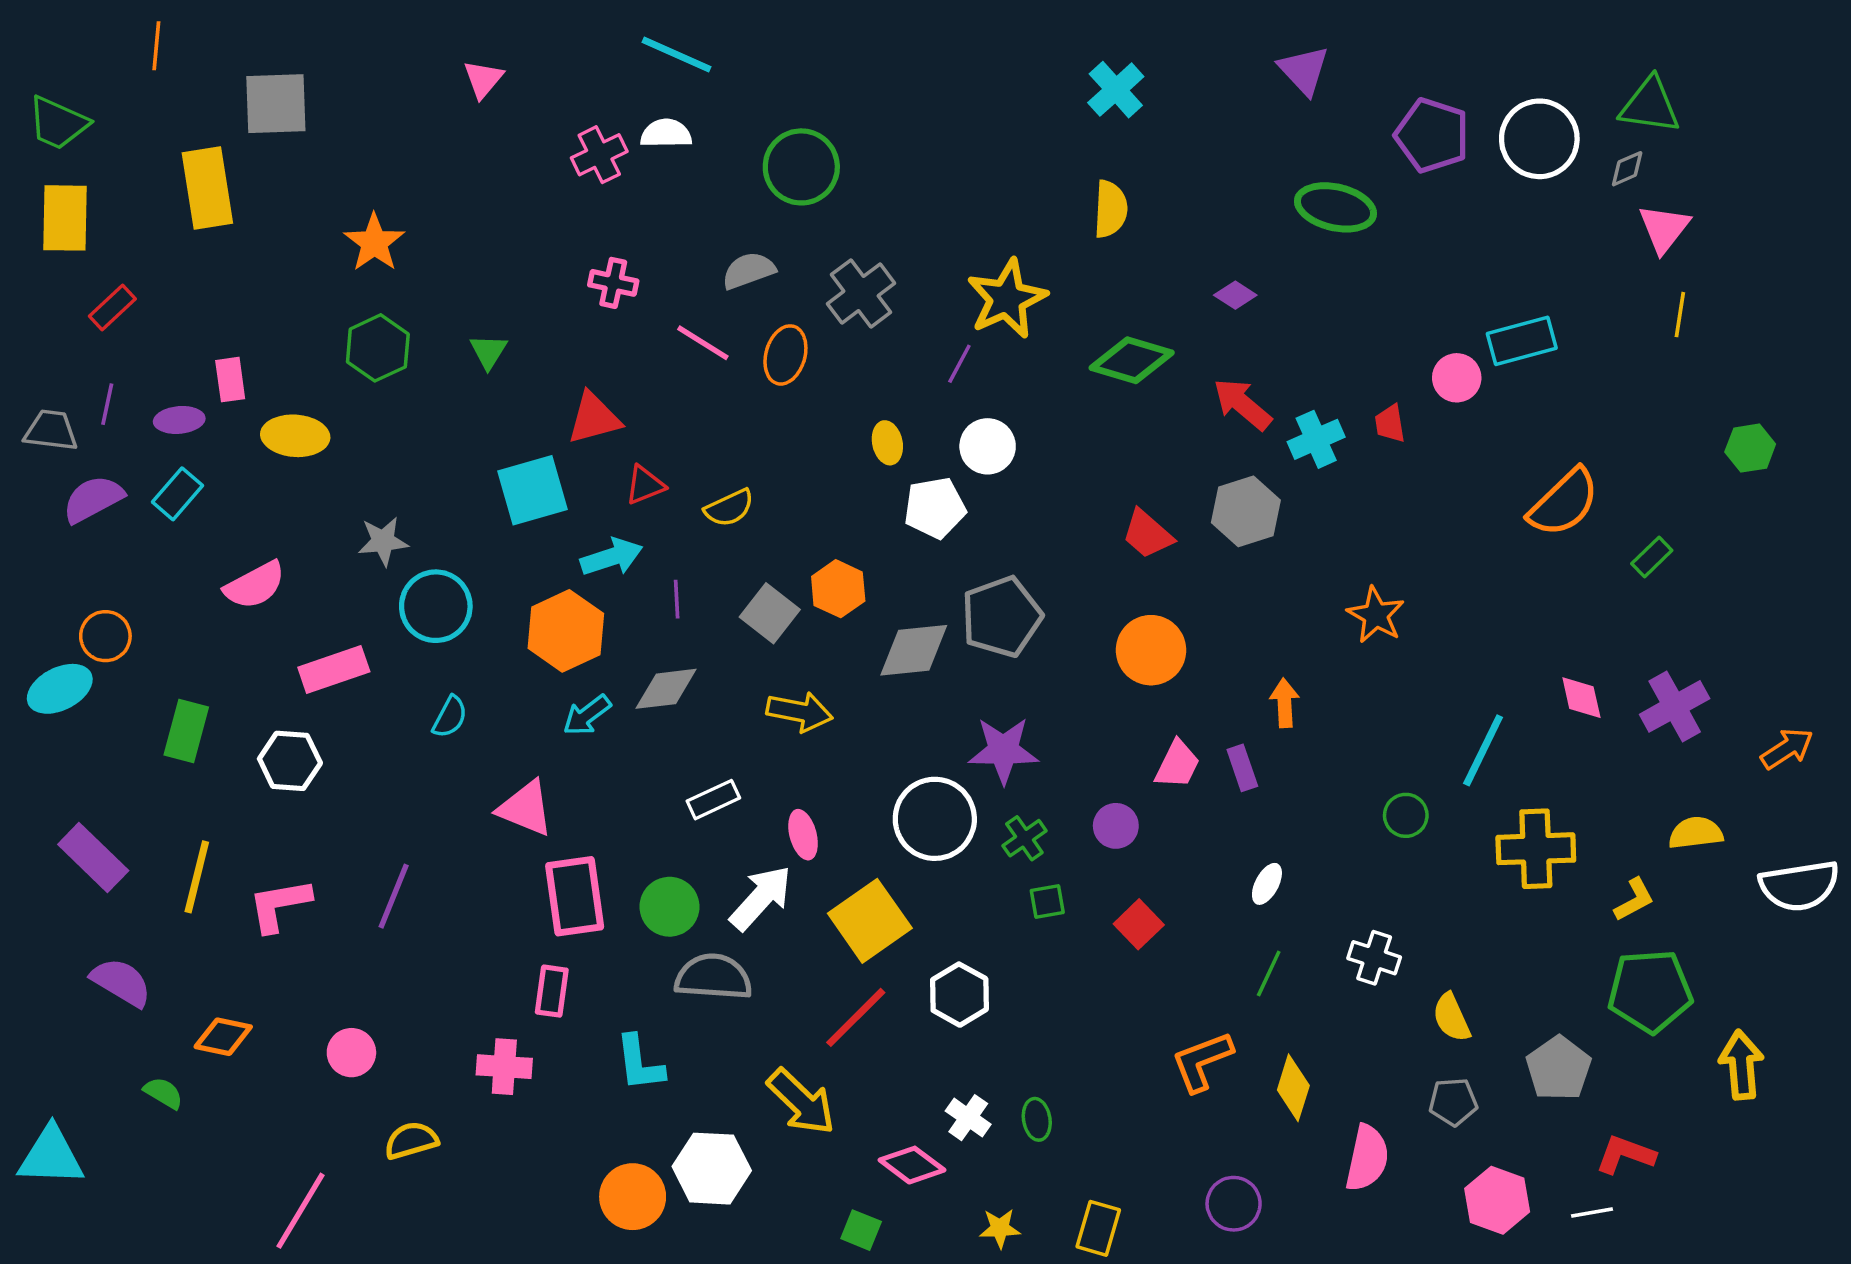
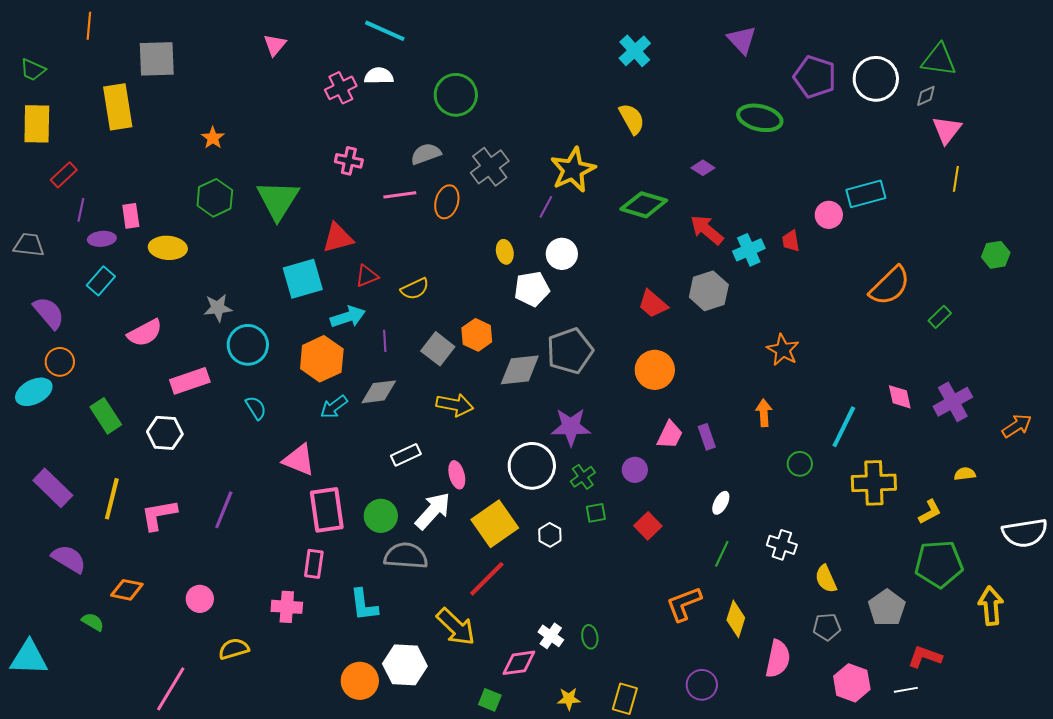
green trapezoid: (58, 123) -> (33, 70), size x0.7
yellow semicircle: (1111, 209) -> (632, 119), turned -32
orange star: (374, 242) -> (213, 138), size x0.7
pink line: (703, 343) -> (400, 195), turned -40
green triangle: (489, 351) -> (278, 200), size x2.0
purple line: (107, 404) -> (81, 210), moved
purple semicircle: (93, 499) -> (49, 313), moved, turned 78
orange arrow: (1285, 703) -> (764, 413), moved
cyan semicircle: (450, 717) -> (256, 408), turned -60
green rectangle: (186, 731) -> (106, 416), turned -48
yellow semicircle: (1696, 833) -> (965, 474), size x0.7
white semicircle: (1799, 886) -> (1025, 533), moved
white hexagon: (959, 995) -> (550, 535), moved, size x0.7
pink diamond: (912, 1165) -> (519, 663), turned -45

